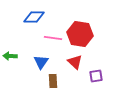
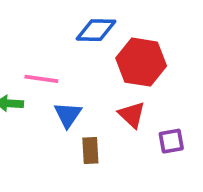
blue diamond: (34, 17) -> (96, 30), moved
pink line: (53, 38) -> (41, 79), moved

